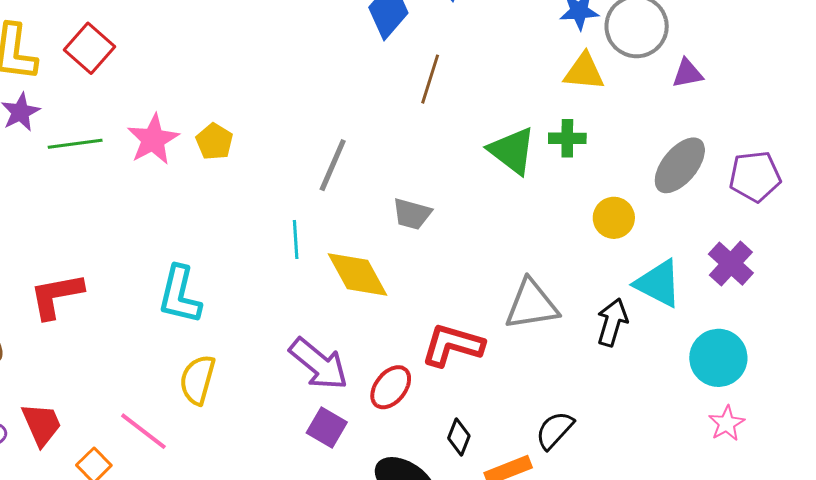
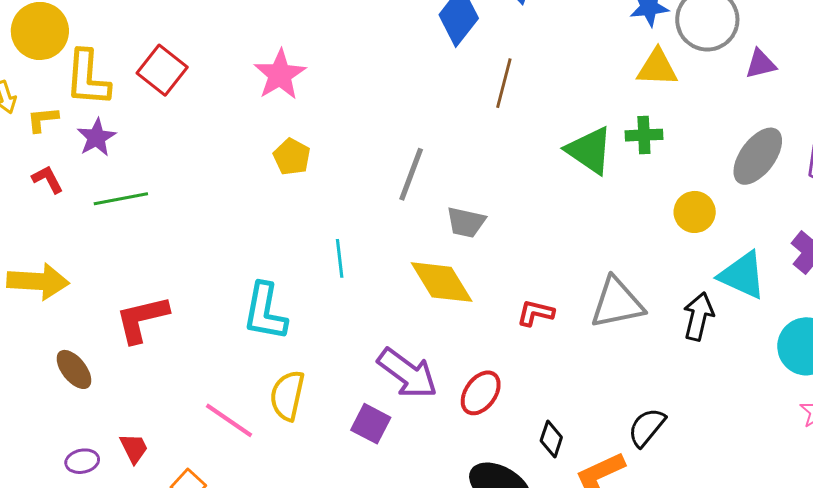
pink star: (153, 139) -> (280, 75), moved
green line: (75, 144) -> (121, 199), moved
gray trapezoid: (412, 214) -> (466, 222), moved
cyan line: (296, 239) -> (340, 258), moved
red L-shape: (453, 345) -> (536, 313), moved, size x0.6
red trapezoid: (42, 424) -> (134, 448), size x0.7
purple square: (327, 427) -> (371, 424), moved
pink line: (143, 431) -> (229, 420), moved

